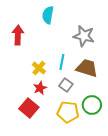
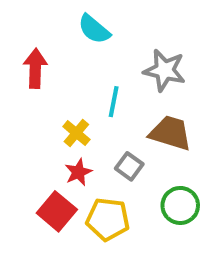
cyan semicircle: (48, 15) -> (94, 29), turned -60
cyan line: (62, 62) -> (114, 102), moved
yellow pentagon: (68, 112) -> (108, 219), moved

